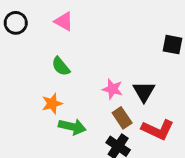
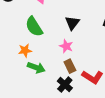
green semicircle: (61, 66) -> (34, 27), size x1.5
black triangle: (144, 92) -> (72, 23), moved

